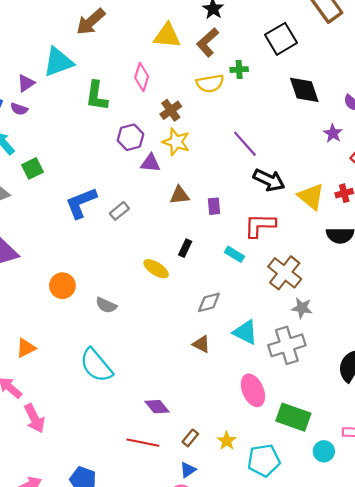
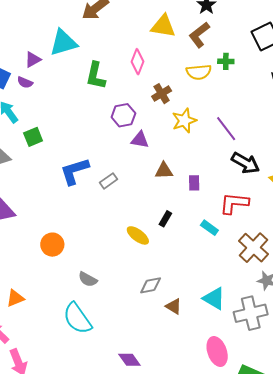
yellow star: (176, 142) -> (184, 121), moved, turned 30
gray diamond: (209, 302) -> (151, 285), moved
gray semicircle: (106, 305) -> (88, 279), moved

